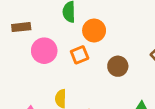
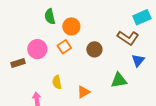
brown rectangle: (21, 27) -> (18, 63), moved

